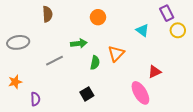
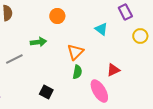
yellow circle: (178, 30) -> (140, 36), moved
green semicircle: (95, 63) -> (77, 72), moved
black square: (87, 94) -> (46, 92), turned -32

